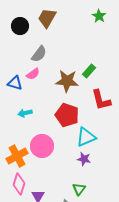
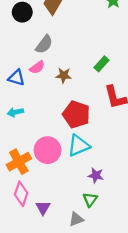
brown star: (67, 81) -> (64, 75), moved, size x0.6
cyan arrow: (25, 113) -> (15, 112), moved
cyan triangle: (86, 137) -> (79, 146), moved
purple star: (84, 159) -> (96, 175), moved

